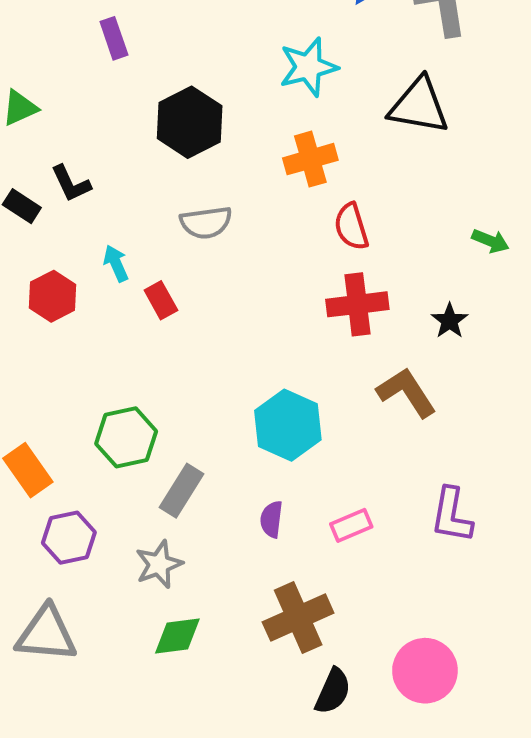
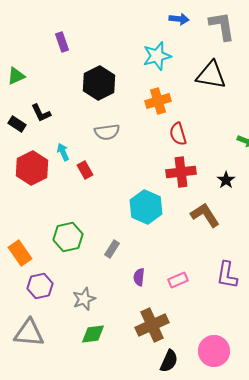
red hexagon: (53, 296) -> (32, 168), size x1.4
cyan hexagon: (288, 425) -> (146, 207), moved
gray rectangle: (181, 491) -> (112, 249), moved, size x0.7

